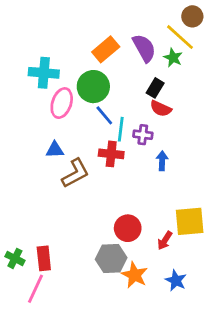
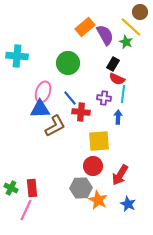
orange rectangle: (106, 49) -> (85, 27), moved
cyan cross: (44, 73) -> (17, 56), moved
pink ellipse: (62, 103) -> (43, 92), moved
blue line: (104, 115) -> (70, 98), moved
cyan line: (121, 129) -> (123, 94), moved
blue triangle: (55, 150) -> (40, 109), size x1.5
yellow square: (190, 221) -> (99, 141), moved
red arrow: (165, 241) -> (120, 175), size x1.5

